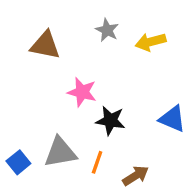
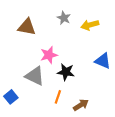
pink star: (82, 92) -> (49, 55), turned -30
blue triangle: (172, 119) -> (103, 61), moved
gray triangle: (60, 152) -> (35, 76), moved, turned 35

